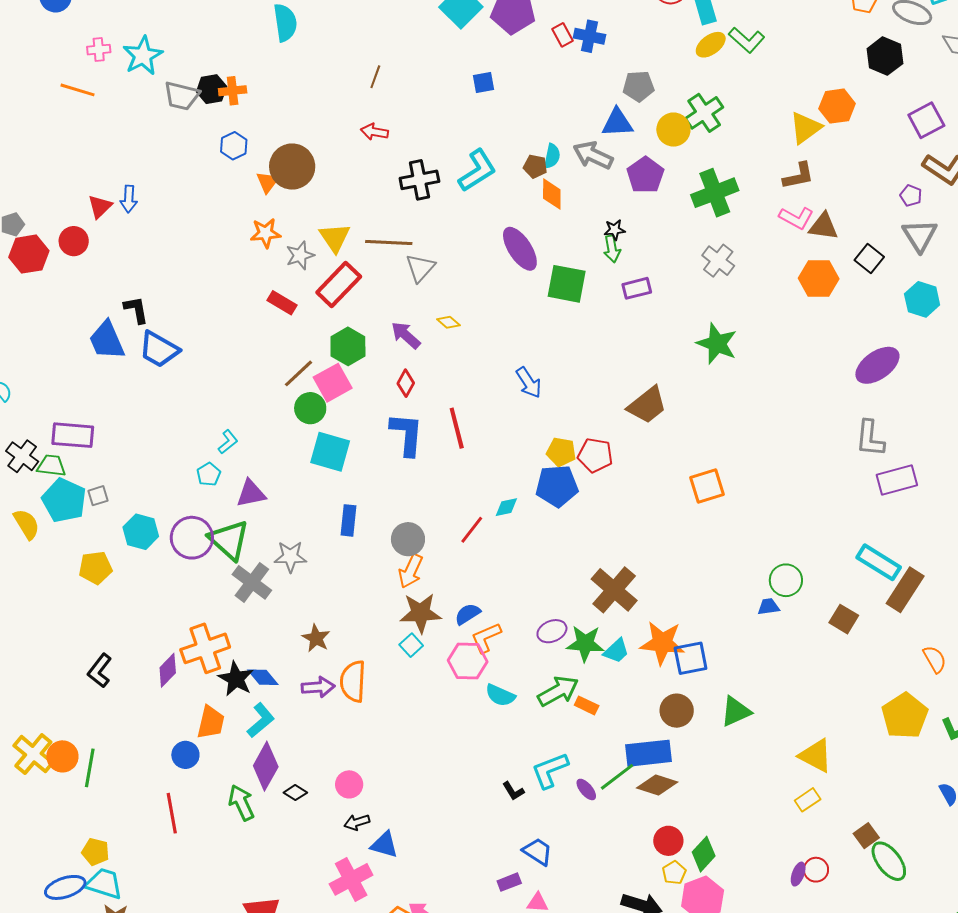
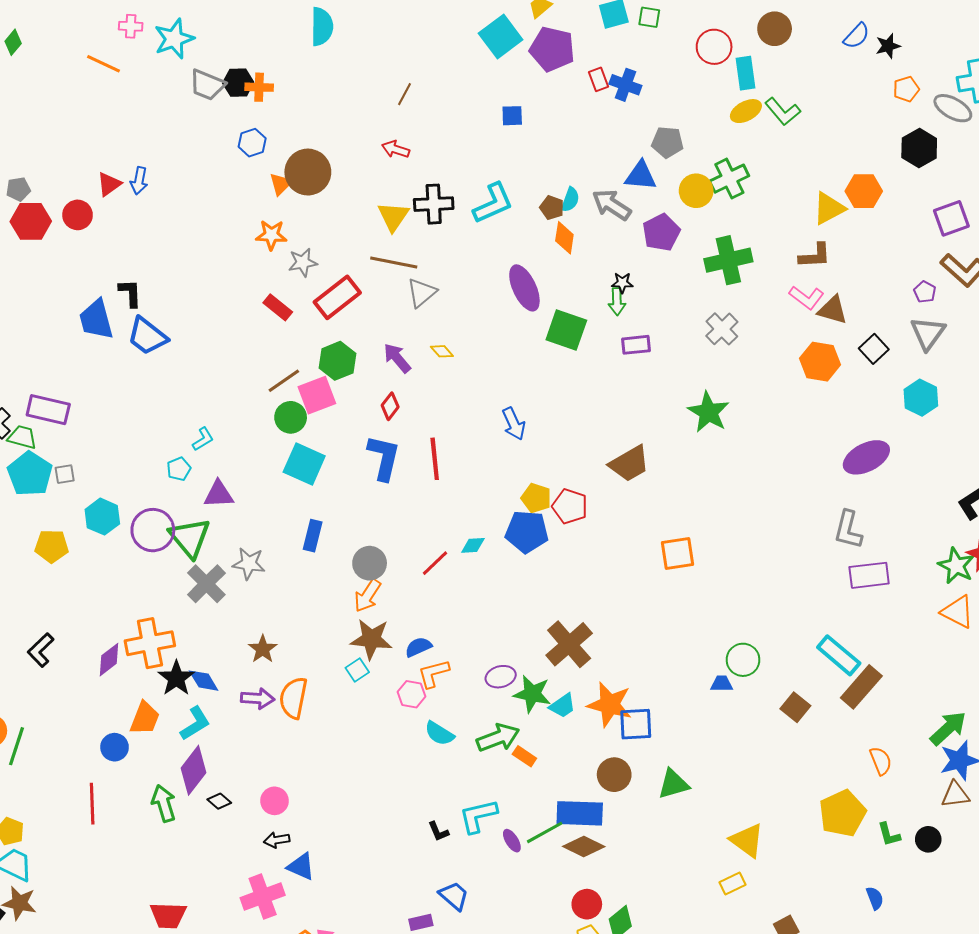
yellow triangle: (335, 238) -> (393, 216), moved
pink hexagon: (468, 661) -> (412, 694), size x0.7

